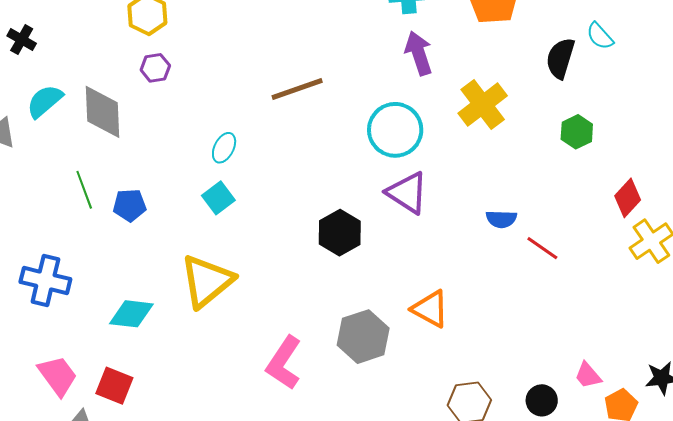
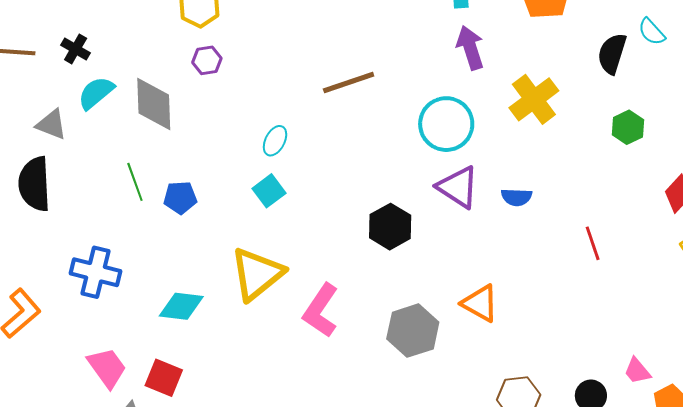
black cross: (22, 40) -> (76, 49), moved
blue semicircle: (501, 219) -> (517, 197), moved
red line: (542, 248) -> (593, 243), turned 36
pink L-shape: (284, 363) -> (321, 310), moved

